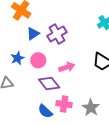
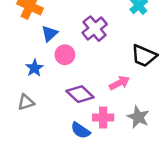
purple cross: (57, 34) -> (95, 29), moved
pink circle: (38, 60) -> (65, 55), moved
pink arrow: (67, 67) -> (120, 83), moved

